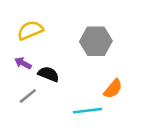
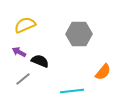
orange semicircle: (113, 89) -> (103, 72), moved

